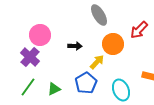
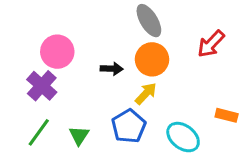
orange circle: (113, 44) -> (152, 59), moved
green triangle: (54, 89) -> (79, 135), turned -32
cyan ellipse: (121, 90) -> (183, 137), turned -30

